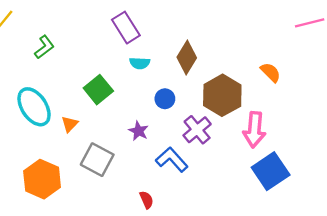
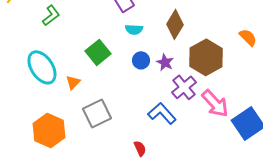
blue circle: (165, 99) -> (141, 60), moved
pink arrow: (254, 130) -> (215, 103), moved, turned -48
purple star: (139, 131) -> (165, 62), moved
gray square: (97, 160) -> (97, 113), turned 36

